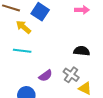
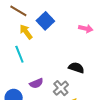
cyan line: (22, 51) -> (19, 54), turned 48

